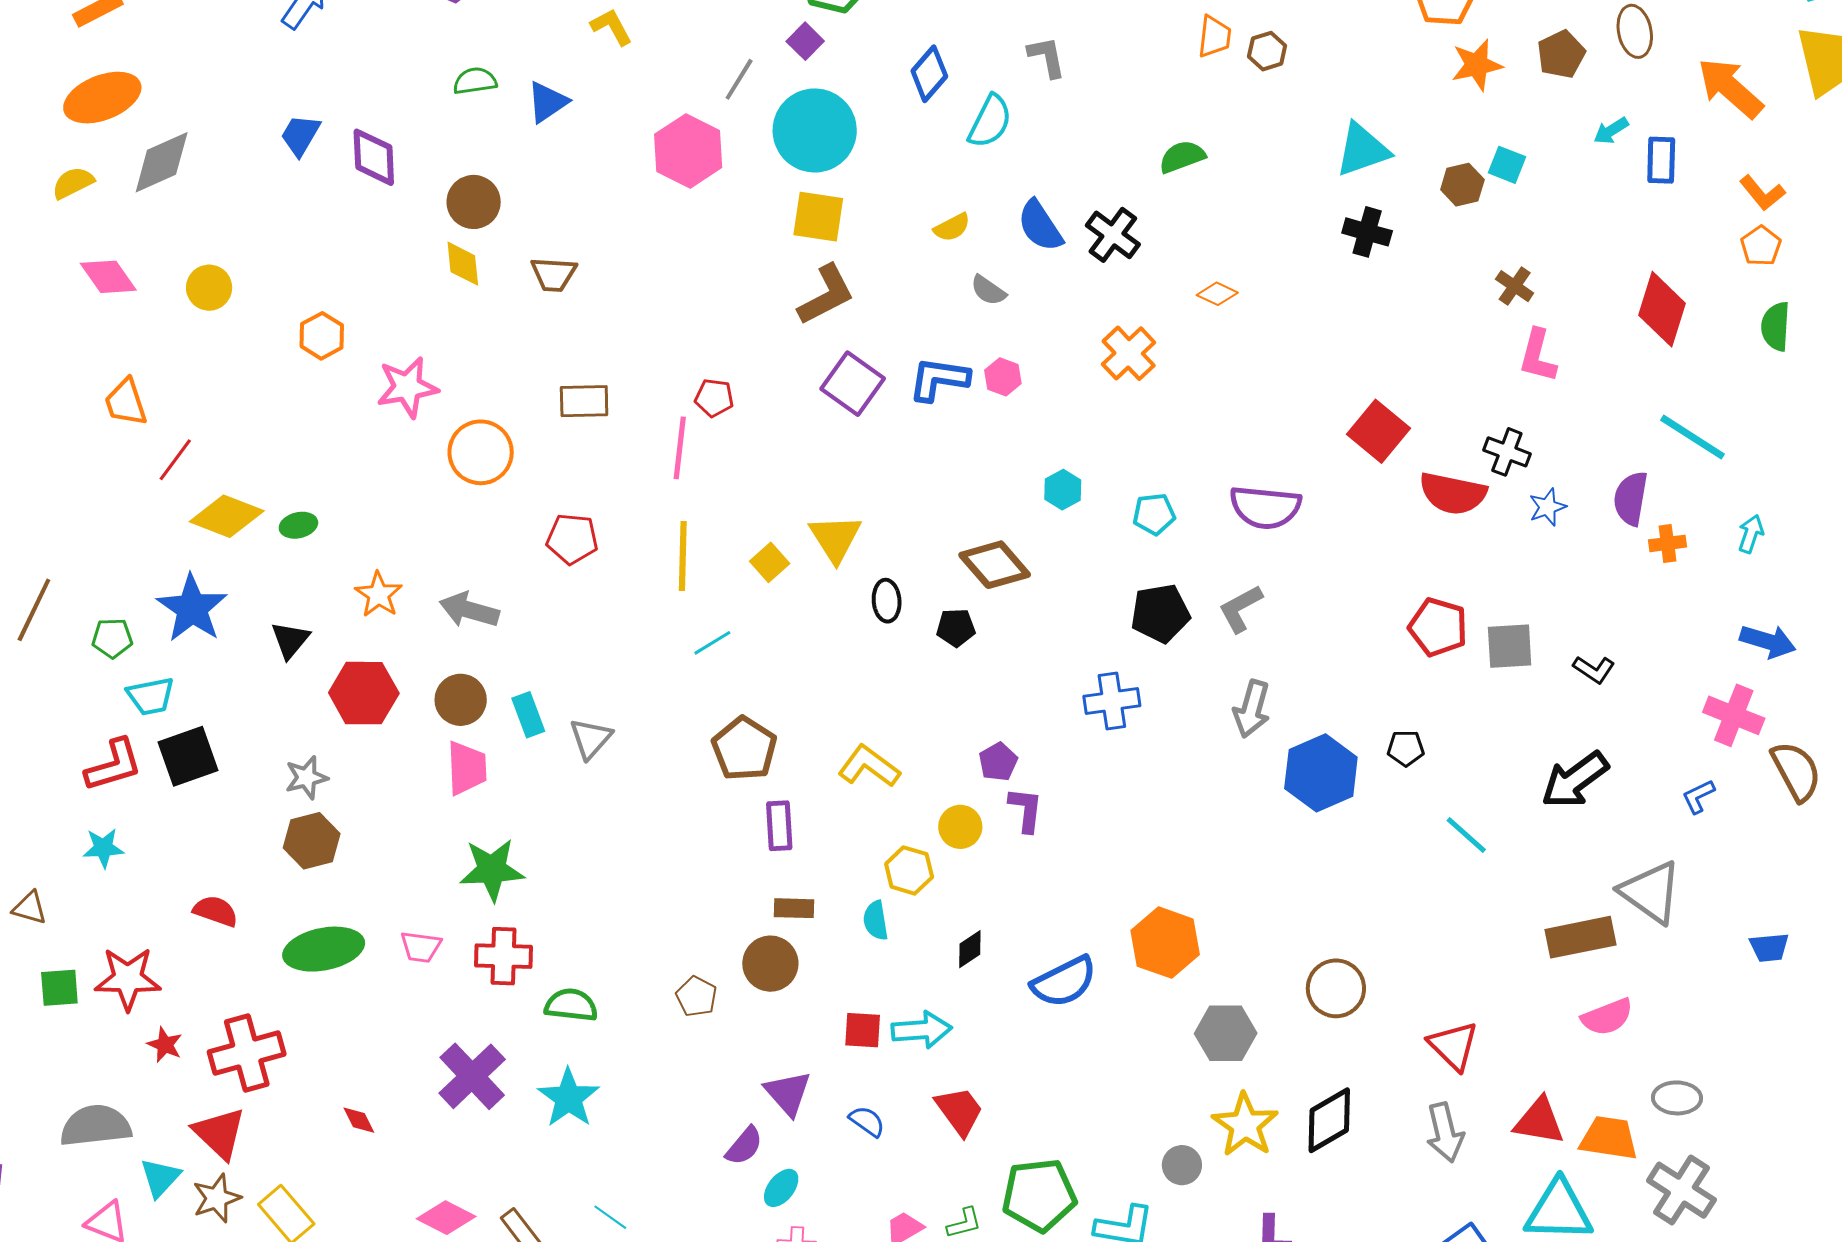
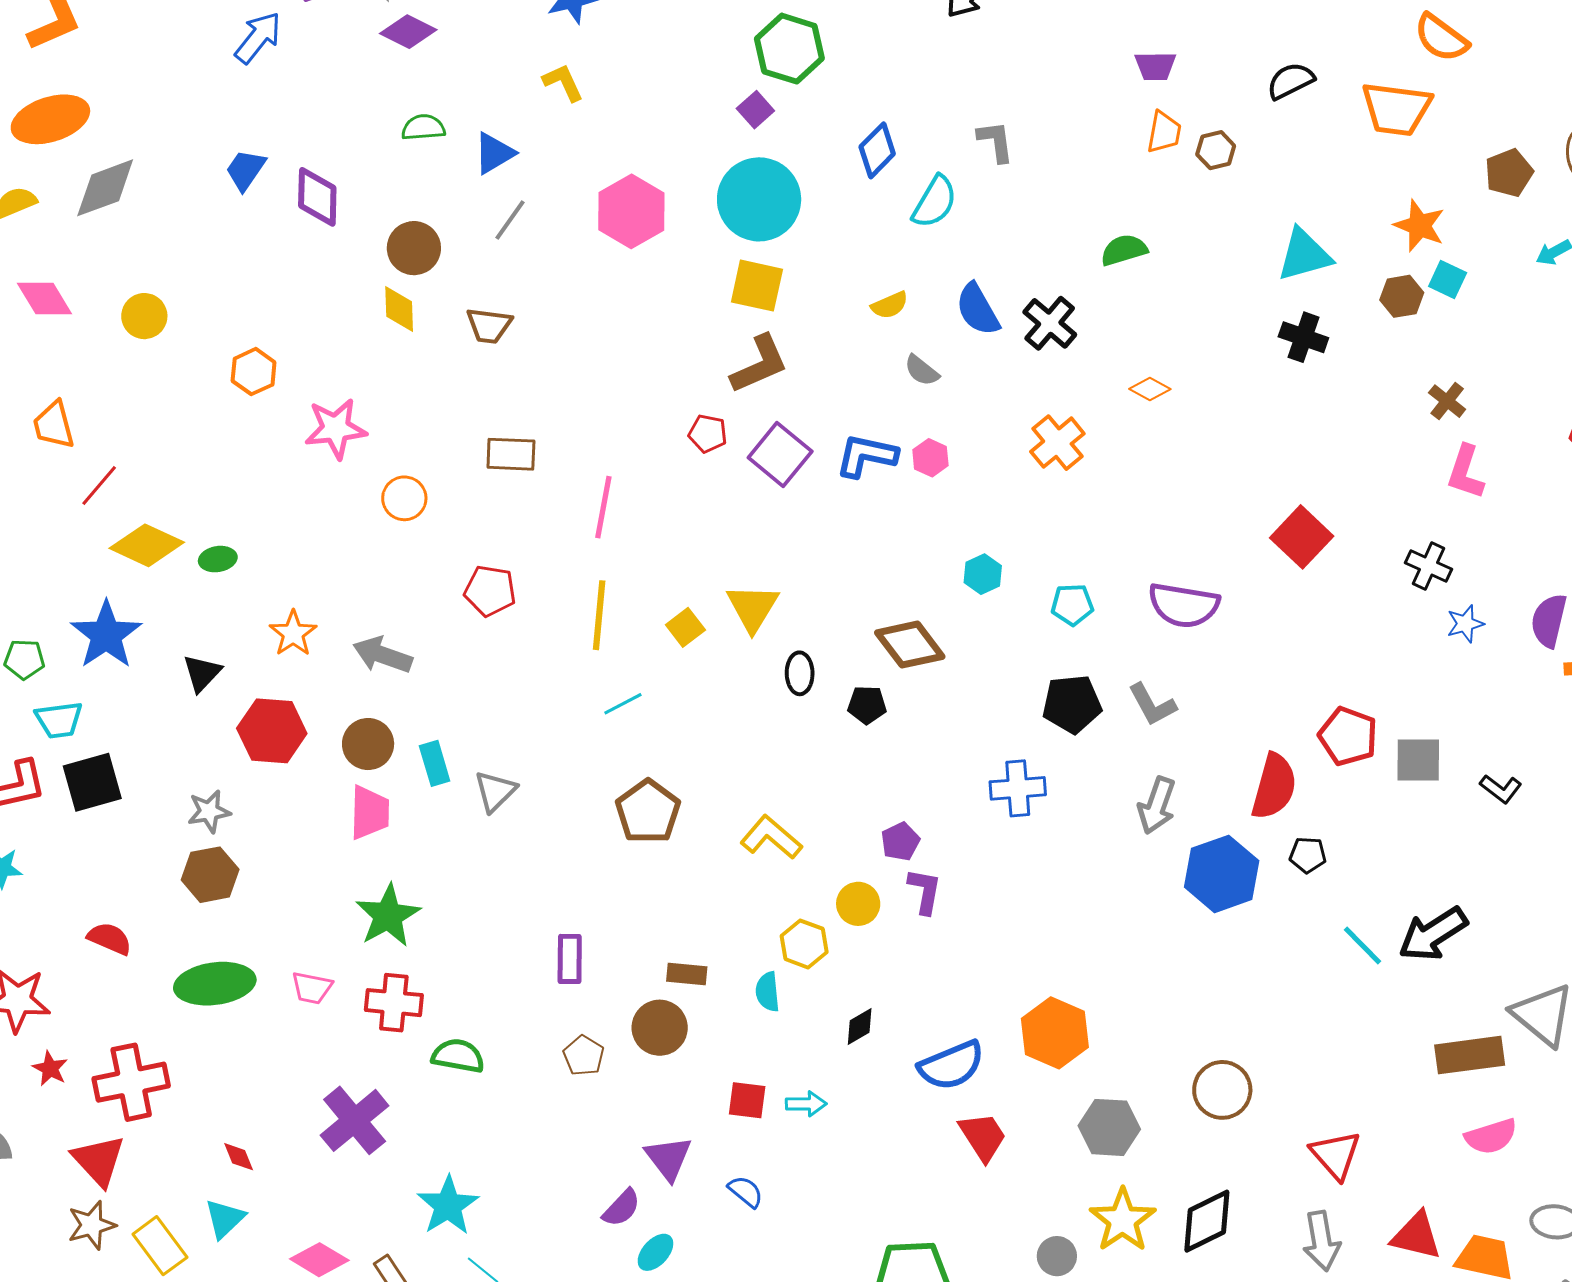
orange star: (1477, 65) -> (1419, 226), moved, turned 30
gray line: (739, 79) -> (510, 220), moved
red pentagon: (714, 398) -> (708, 434), moved
orange circle: (481, 452) -> (404, 498), size x0.7
red semicircle: (1453, 493) -> (1274, 786), moved, turned -90
gray L-shape: (1240, 609) -> (1152, 705), turned -94
black arrow: (1575, 780) -> (1433, 934), moved
purple rectangle: (779, 826) -> (570, 959), moved
green star: (492, 870) -> (388, 916), turned -30
cyan arrow: (922, 1030) -> (806, 1104), size x0.7
cyan star: (569, 1098) -> (448, 1206), moved
red trapezoid: (959, 1111) -> (983, 1137), moved
cyan triangle: (160, 1178) -> (225, 1219), moved

